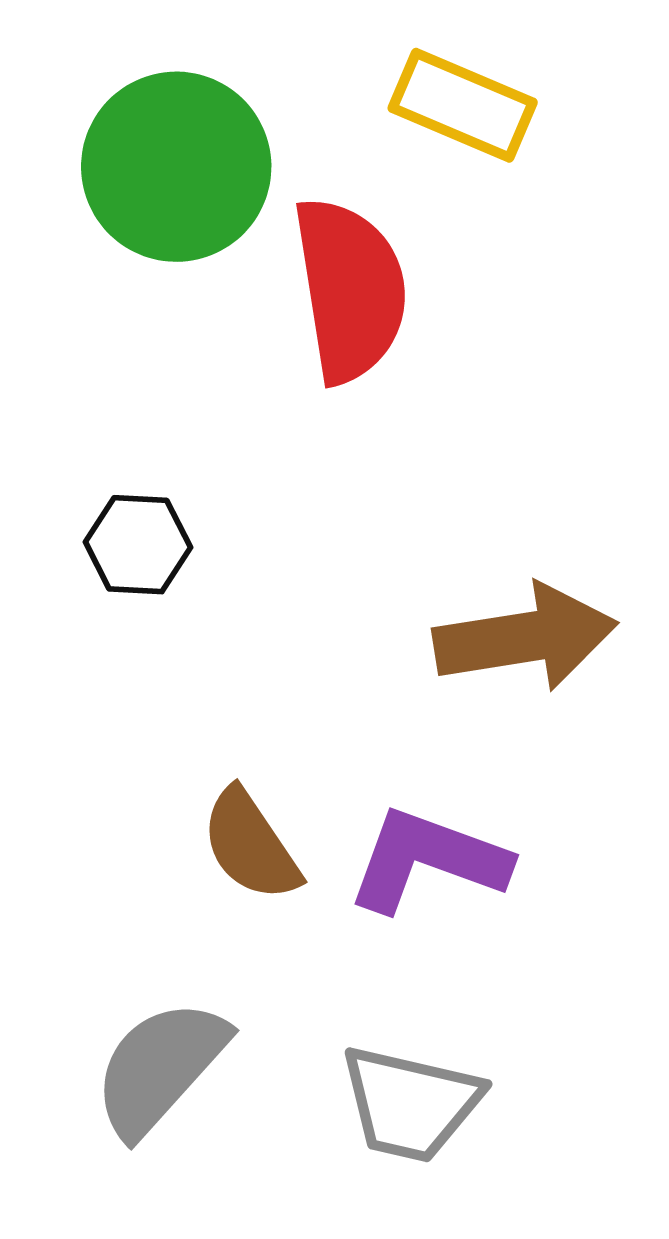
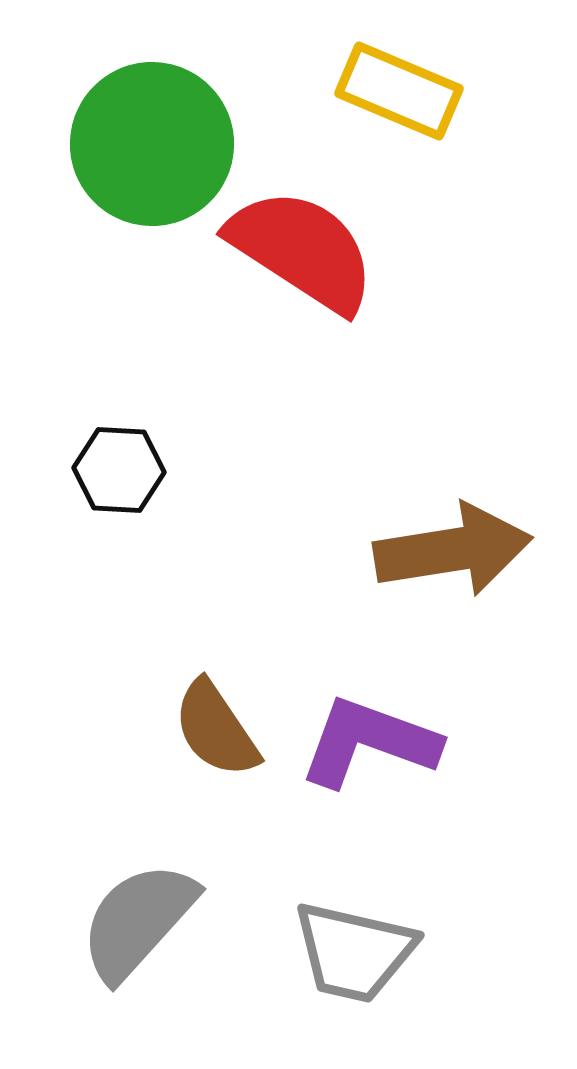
red semicircle: (350, 290) -> (302, 250), turned -48

